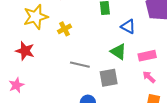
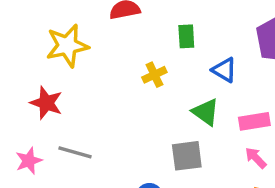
yellow cross: (64, 29) -> (154, 75), moved
gray line: (80, 65) -> (75, 152), moved

